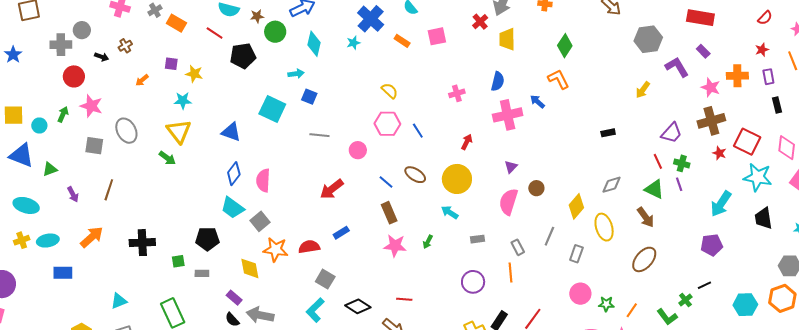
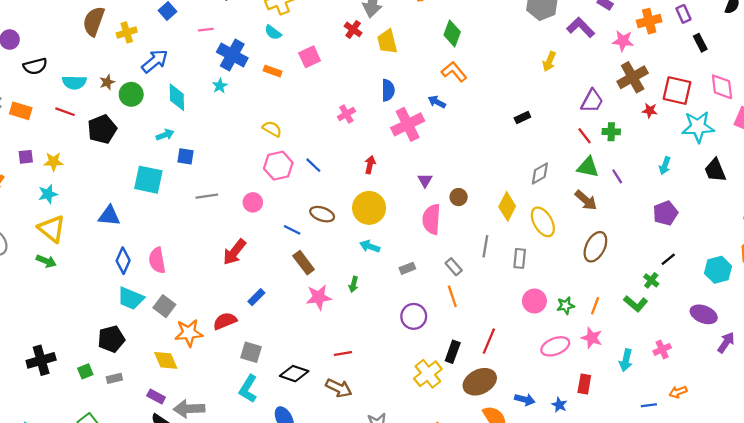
purple line: (679, 184) -> (617, 176), moved
cyan arrow: (721, 204) -> (665, 166), size x0.6

